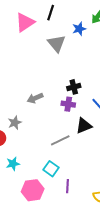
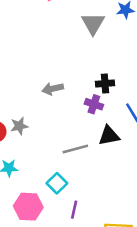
gray star: (15, 123) -> (19, 126), moved

